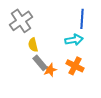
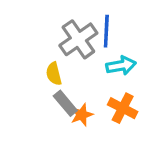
blue line: (82, 19) -> (106, 31), moved
gray cross: (21, 21) -> (78, 39), moved

